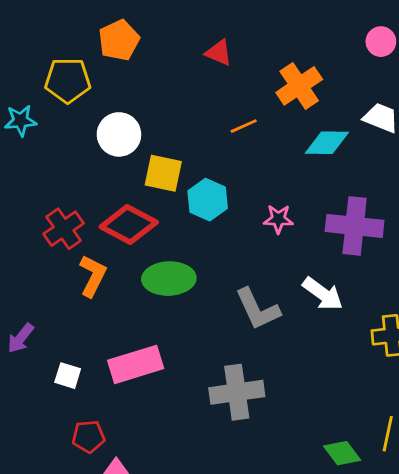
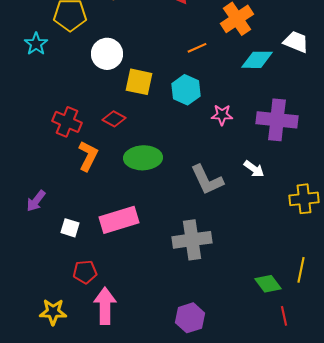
cyan star: (21, 121) -> (36, 44), turned -30
cyan hexagon: (208, 200) -> (186, 90), moved
red diamond: (129, 225) -> (114, 119), size x0.6
red cross: (64, 229) -> (67, 122), turned -32
white arrow: (323, 294) -> (254, 169), size x0.7

